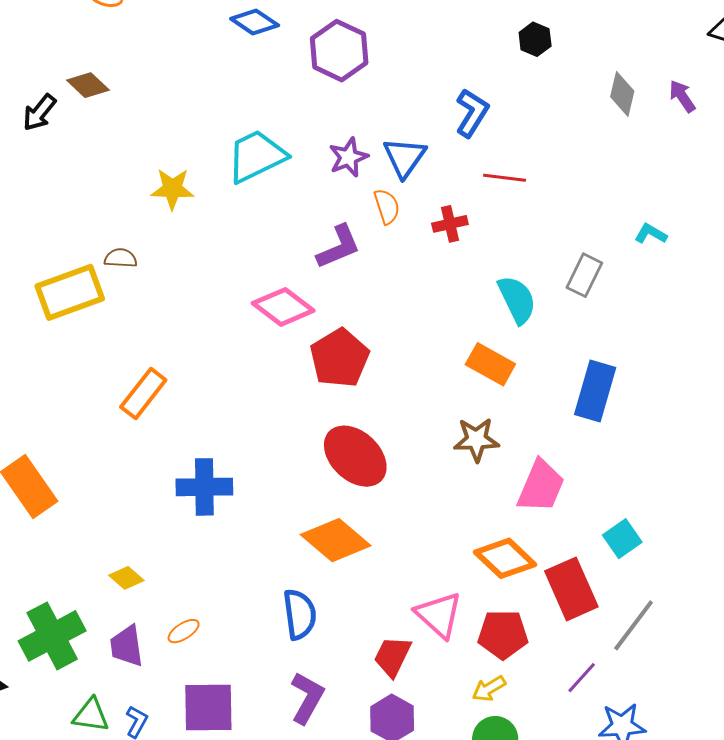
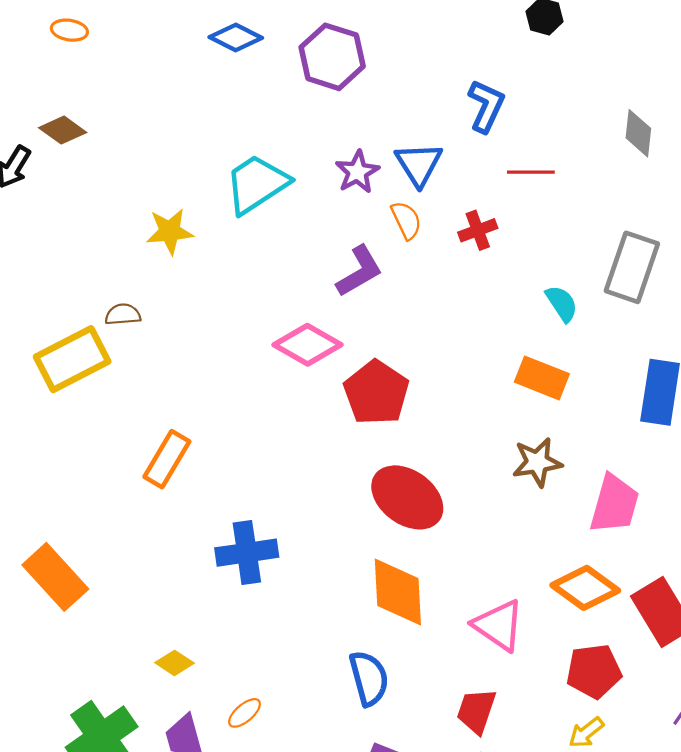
gray diamond: (622, 94) -> (638, 133), moved
gray rectangle: (584, 275) -> (632, 267), size x1.5
cyan semicircle: (517, 300) -> (562, 304), size x0.7
orange diamond: (336, 540) -> (398, 592), turned 54
pink triangle: (439, 615) -> (499, 625), moved

